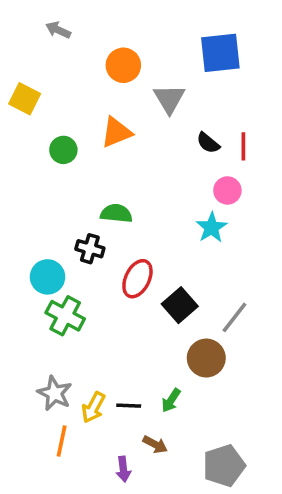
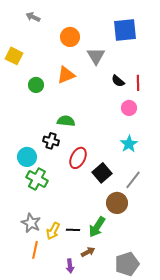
cyan star: (212, 228) -> (129, 144), moved
green arrow: (171, 400) -> (97, 227), size x1.5
brown arrow: (155, 444) -> (88, 252), turned -56

